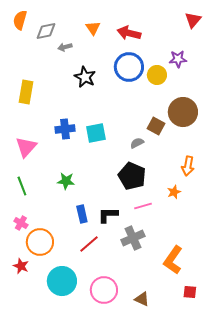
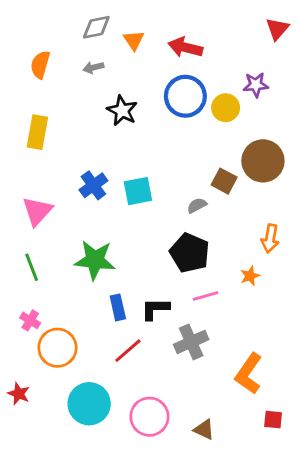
orange semicircle: (20, 20) -> (40, 65), moved
gray diamond: (46, 31) -> (96, 27), moved
blue cross: (65, 129) -> (93, 185), turned -30
green star: (66, 181) -> (95, 260), size x1.6
red star: (21, 266) -> (19, 394), moved

